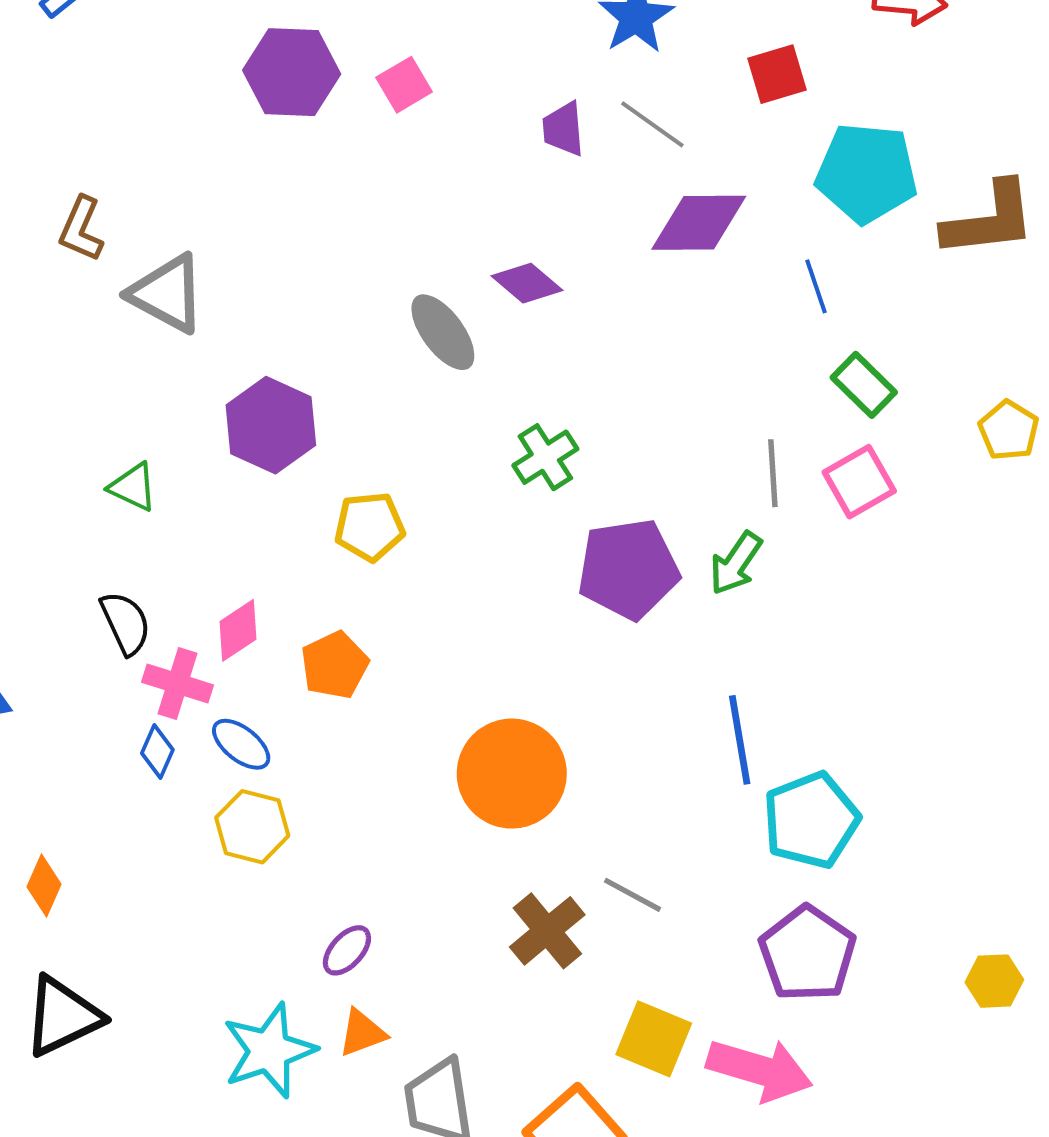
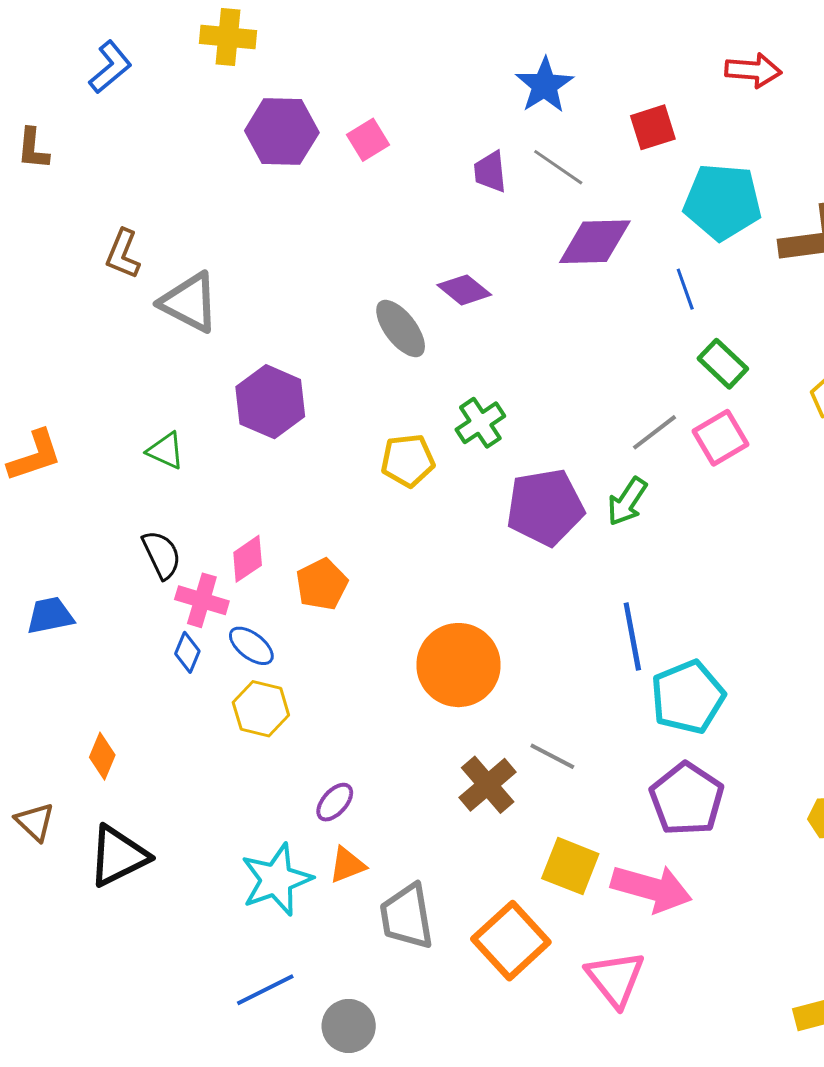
gray line: (773, 473) -> (654, 432), turned 57
yellow pentagon: (370, 527) -> (408, 460), moved

